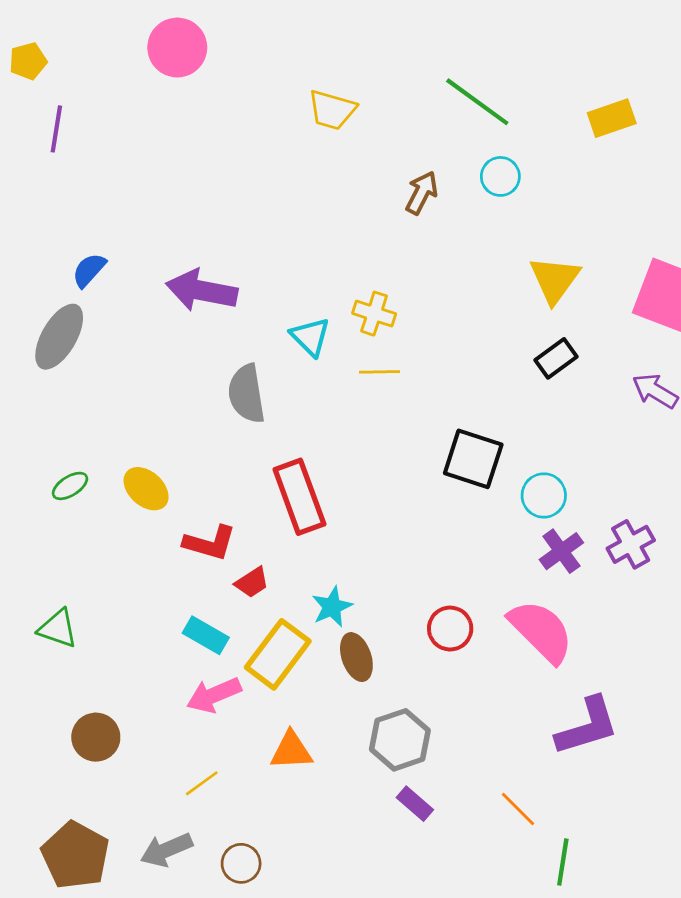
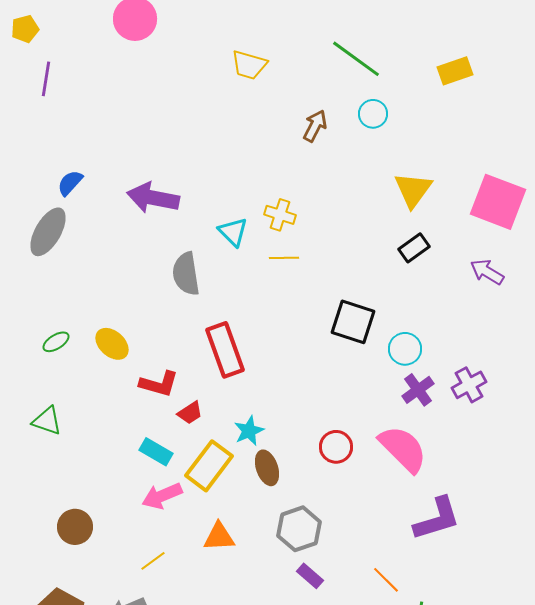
green triangle: (58, 629) -> (47, 421), moved

